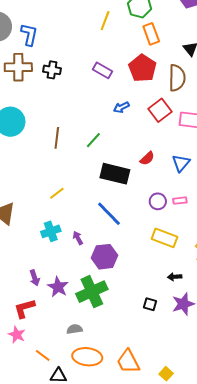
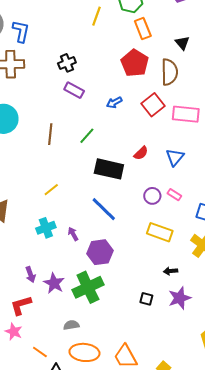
black cross: (52, 70) -> (67, 63), moved, turned -30
purple rectangle: (102, 70) -> (74, 90), moved
pink rectangle: (180, 201) -> (174, 195), turned 40

